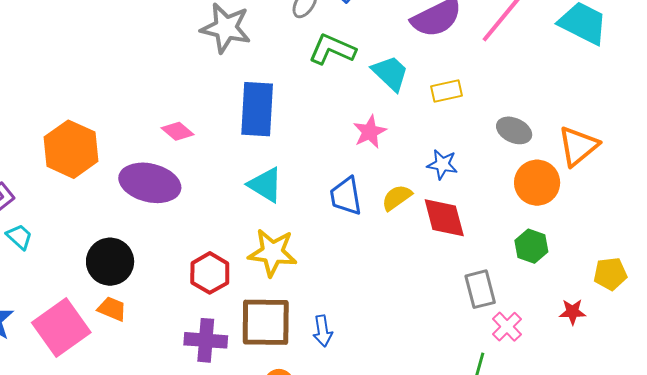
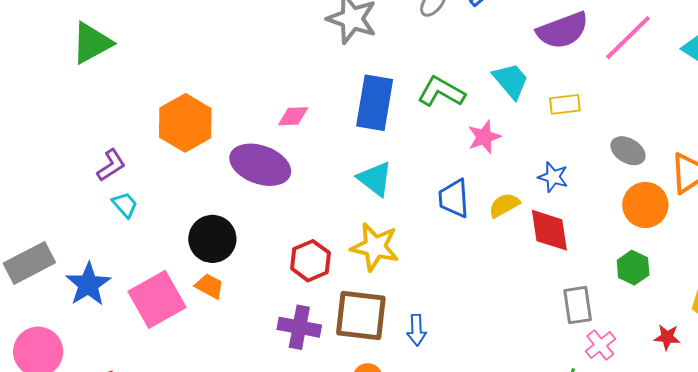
green L-shape: (332, 49) -> (441, 92), moved
pink diamond: (178, 131) -> (293, 116), turned -48

